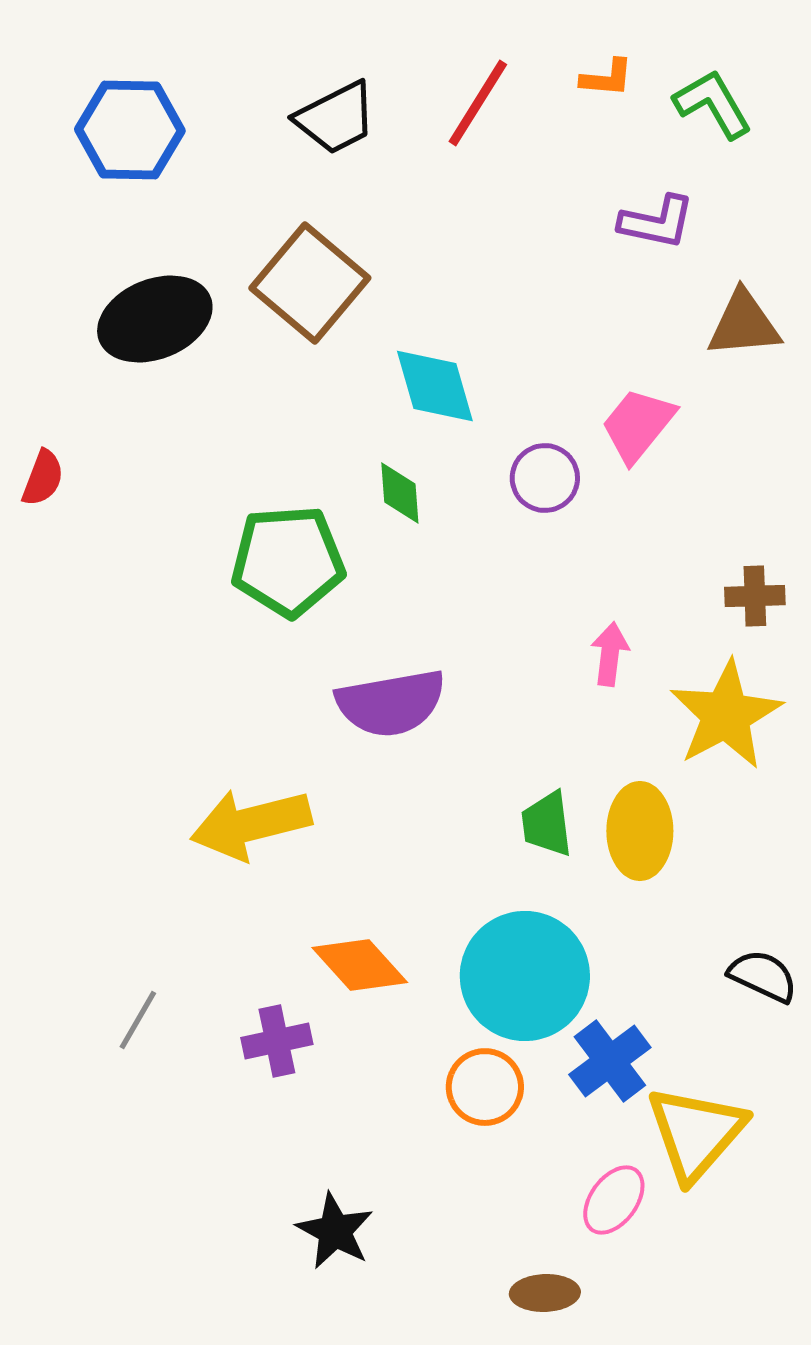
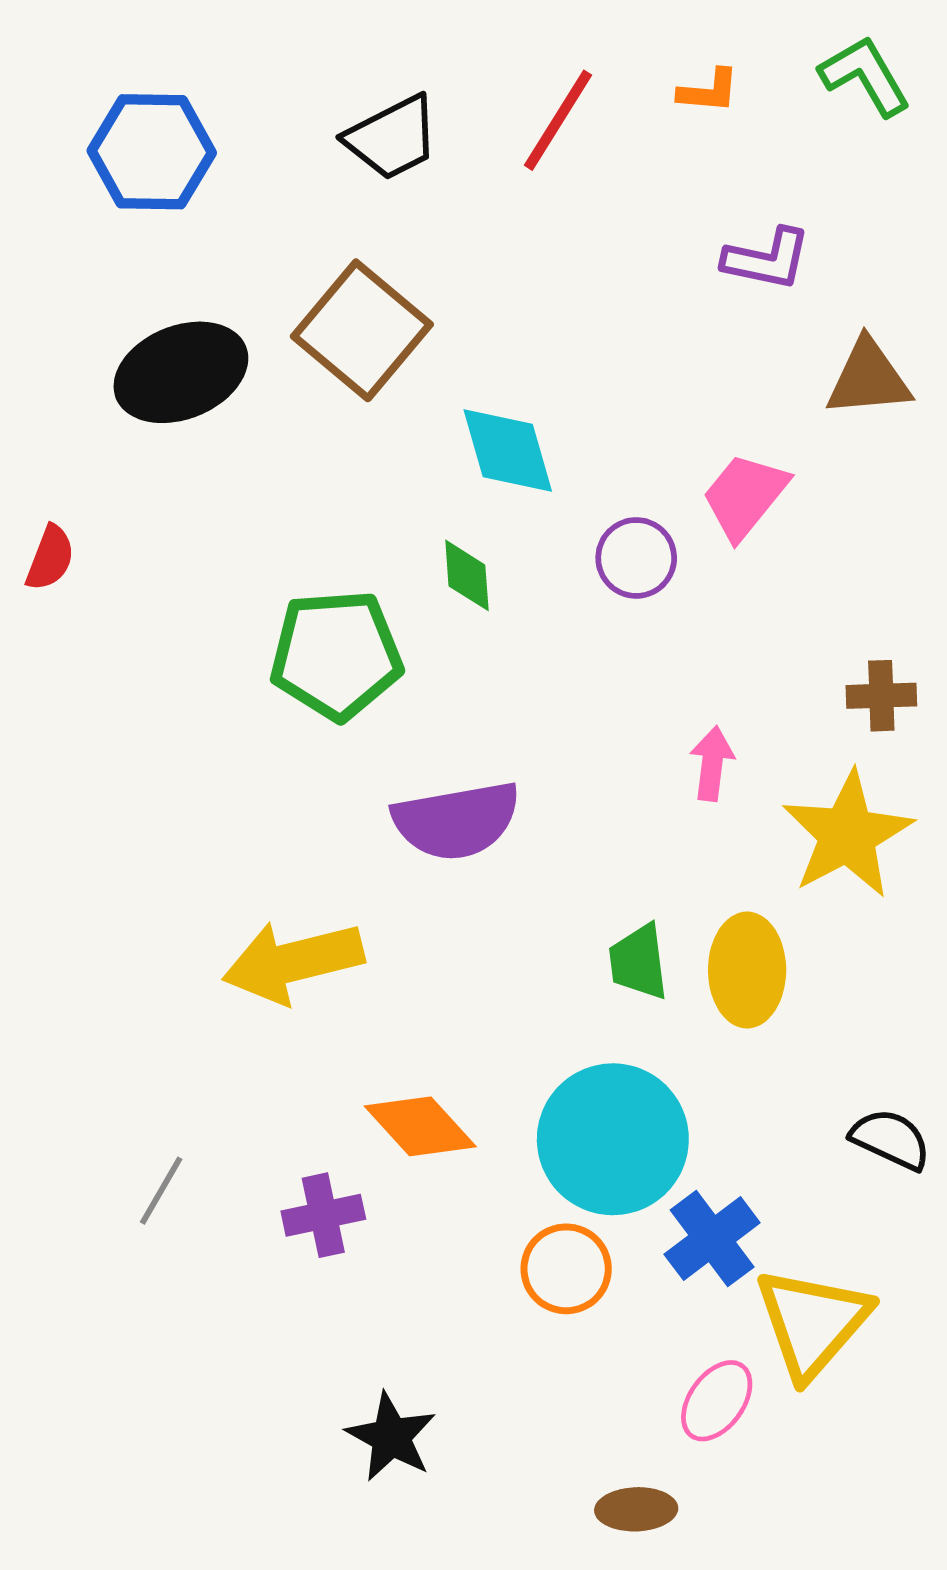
green L-shape: (713, 104) -> (865, 76), moved

